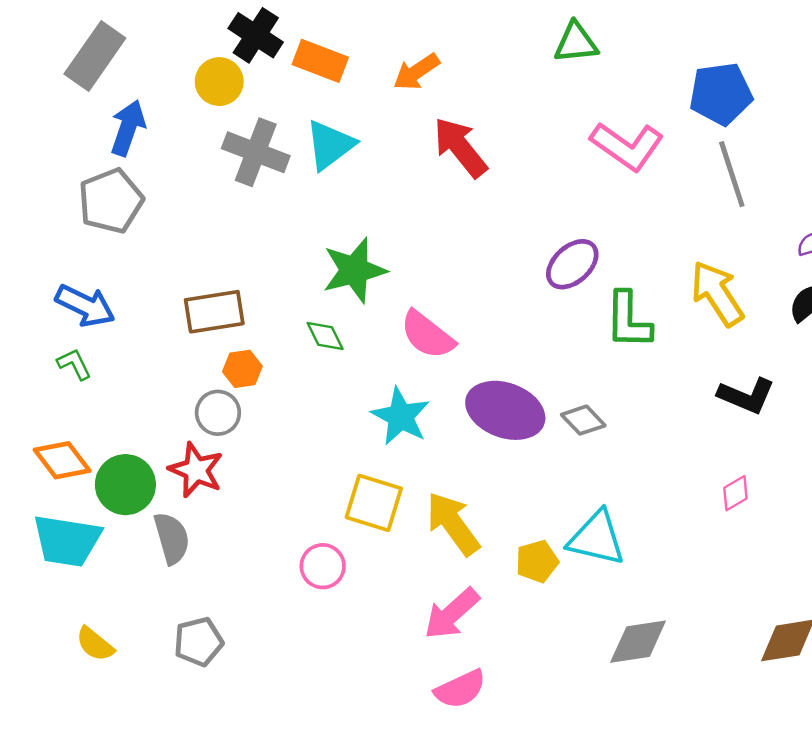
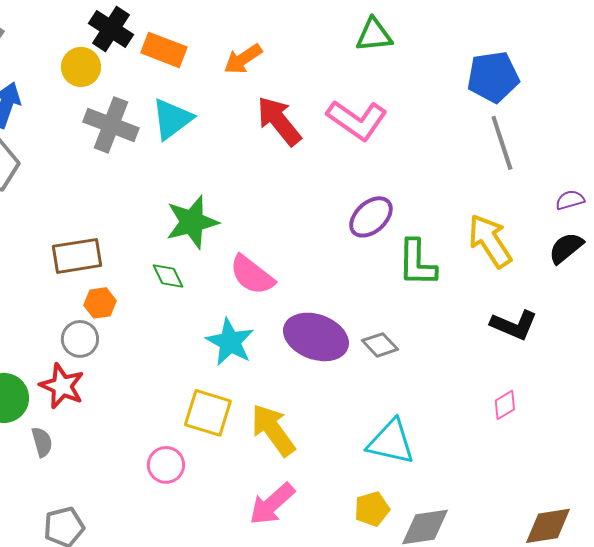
pink L-shape: (627, 146) -> (357, 120), moved
gray semicircle: (172, 538) -> (42, 442), size x0.7
yellow pentagon: (537, 561) -> (372, 509), moved

